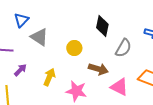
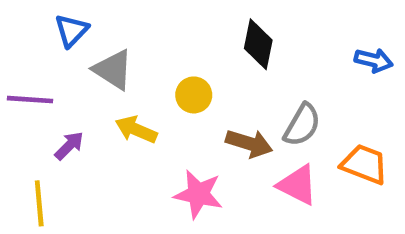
gray semicircle: (123, 48) -> (302, 125), moved
yellow arrow: (49, 77) -> (136, 130), moved, turned -90

